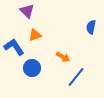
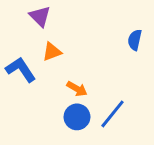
orange arrow: (63, 57) -> (77, 89), moved
blue circle: (32, 68) -> (77, 117), moved

